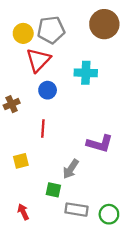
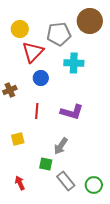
gray pentagon: (51, 30) -> (59, 34), moved
purple L-shape: (100, 144) -> (72, 112), moved
gray rectangle: (77, 210) -> (66, 181), turned 42

